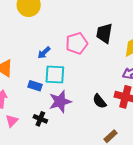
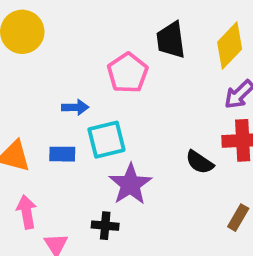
blue arrow: (44, 53) -> (75, 107), turned -120
blue rectangle: (35, 86) -> (62, 154), moved

